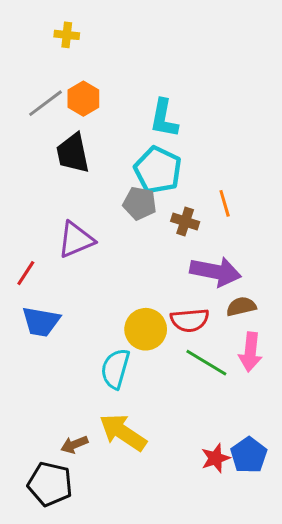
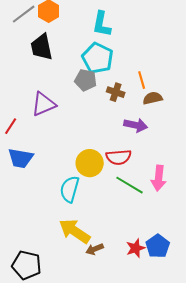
purple arrow: (215, 272) -> (136, 125), size x0.7
brown semicircle: (241, 306) -> (153, 98), moved
brown arrow: (74, 445) -> (95, 249), moved

